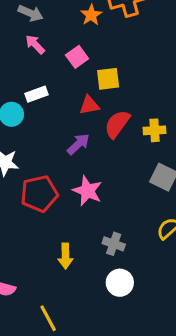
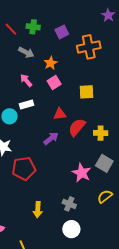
orange star: (91, 15) -> (51, 63), moved
pink arrow: (35, 44) -> (26, 80), moved
yellow square: (108, 79) -> (87, 92), moved
pink star: (87, 191) -> (82, 173), moved

